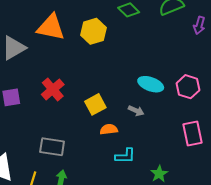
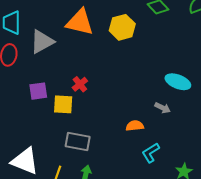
red cross: (53, 89) -> (80, 84), size x0.7
yellow square: (95, 104) -> (63, 104), moved, turned 30
cyan L-shape: (125, 156) -> (151, 153), turned 145

